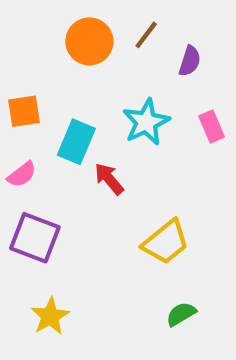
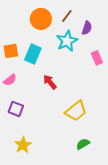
cyan star: (146, 122) -> (67, 41), moved
cyan rectangle: (76, 142) -> (33, 54), moved
purple square: (35, 238) -> (16, 109), size x0.7

